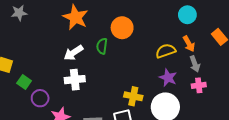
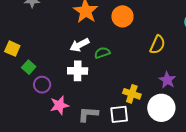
orange circle: (122, 28) -> (122, 16), moved
green semicircle: (102, 46) -> (102, 53), moved, turned 56
yellow semicircle: (166, 51) -> (158, 45), moved, turned 126

